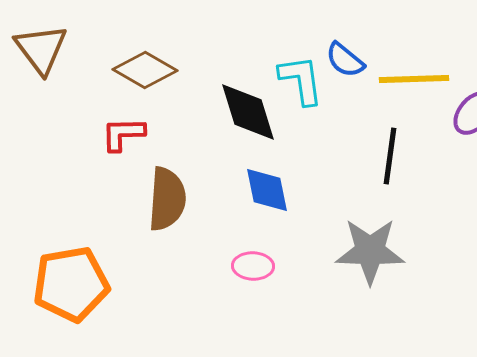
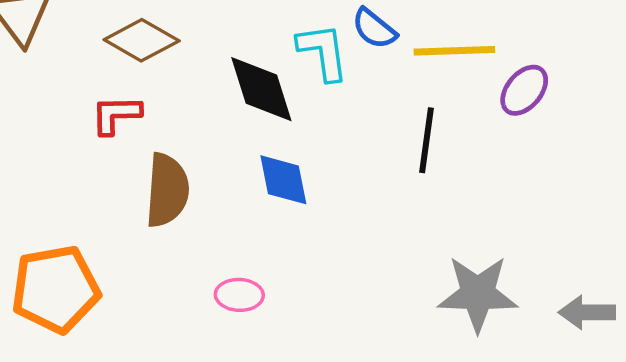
gray star: (370, 251) -> (478, 294), moved
pink ellipse: (253, 266) -> (239, 295), moved

